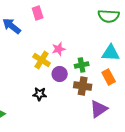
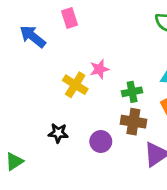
purple circle: (60, 74) -> (101, 142), moved
black star: (40, 94) -> (58, 133), moved

